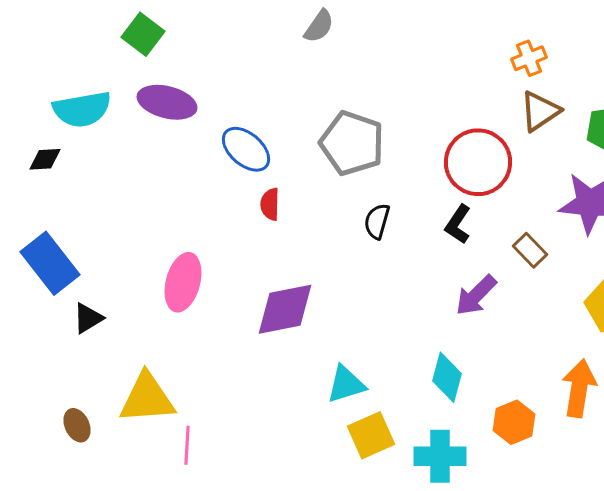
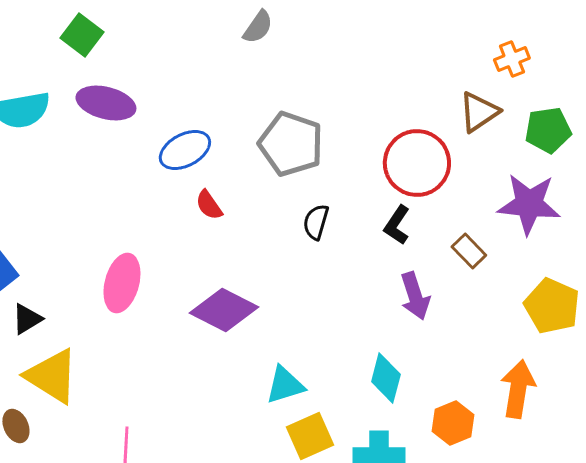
orange cross: (529, 58) -> (512, 59), moved
blue ellipse: (246, 149) -> (185, 150), turned -69
red semicircle: (270, 204) -> (209, 205), turned -36
purple arrow: (476, 295) -> (415, 296), turned -63
purple diamond: (285, 309) -> (224, 310), turned 38
yellow triangle: (147, 398) -> (52, 376), moved, turned 36

